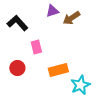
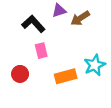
black L-shape: (17, 23) -> (33, 24), moved
cyan star: (80, 85) -> (95, 65), moved

